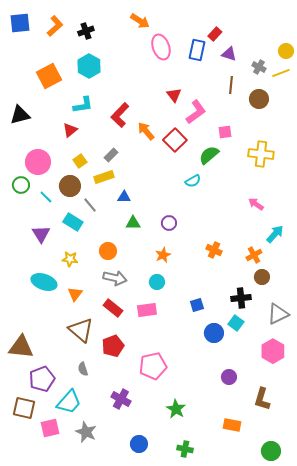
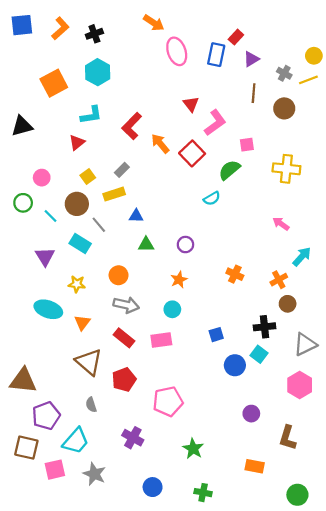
purple triangle: (229, 54) -> (251, 59), turned -49
pink circle: (38, 162) -> (42, 178), size x0.6

